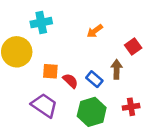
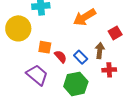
orange arrow: (95, 31) -> (85, 17), size x1.6
red cross: (131, 107) -> (109, 70), moved

